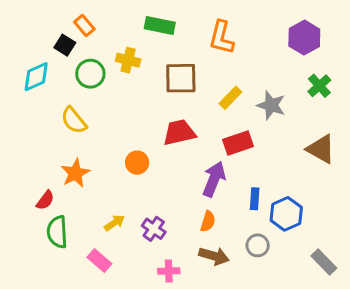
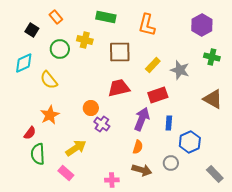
black square: (65, 45) -> (32, 30), moved
cyan diamond: (36, 77) -> (24, 63), moved
green cross: (319, 86) -> (212, 57), turned -35
blue rectangle: (255, 199) -> (169, 123), moved
yellow arrow: (114, 223) -> (76, 148), size x1.5
purple cross: (154, 229) -> (102, 124), moved

